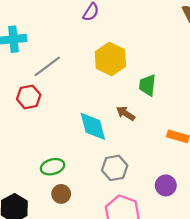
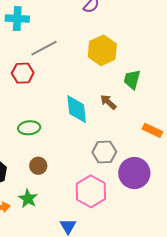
green ellipse: (53, 167) -> (29, 128), moved
gray hexagon: (115, 168) -> (104, 152), moved
purple circle: (166, 185) -> (134, 173), size x1.6

